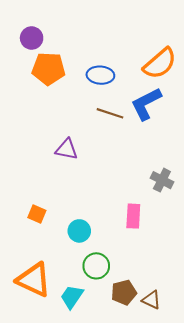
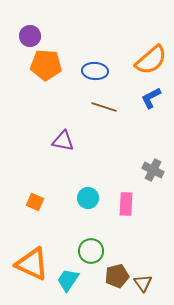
blue L-shape: (146, 104) -> (151, 98), moved, size x0.7
cyan circle: (79, 231) -> (88, 198), moved
brown triangle: (151, 300) -> (143, 283), turned 30

